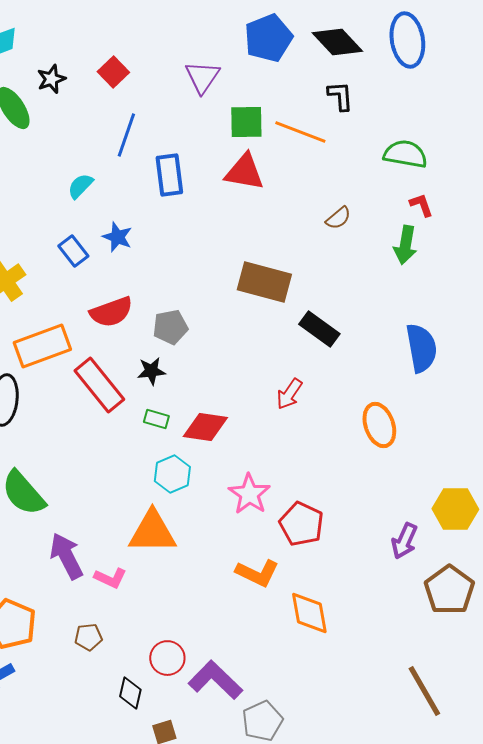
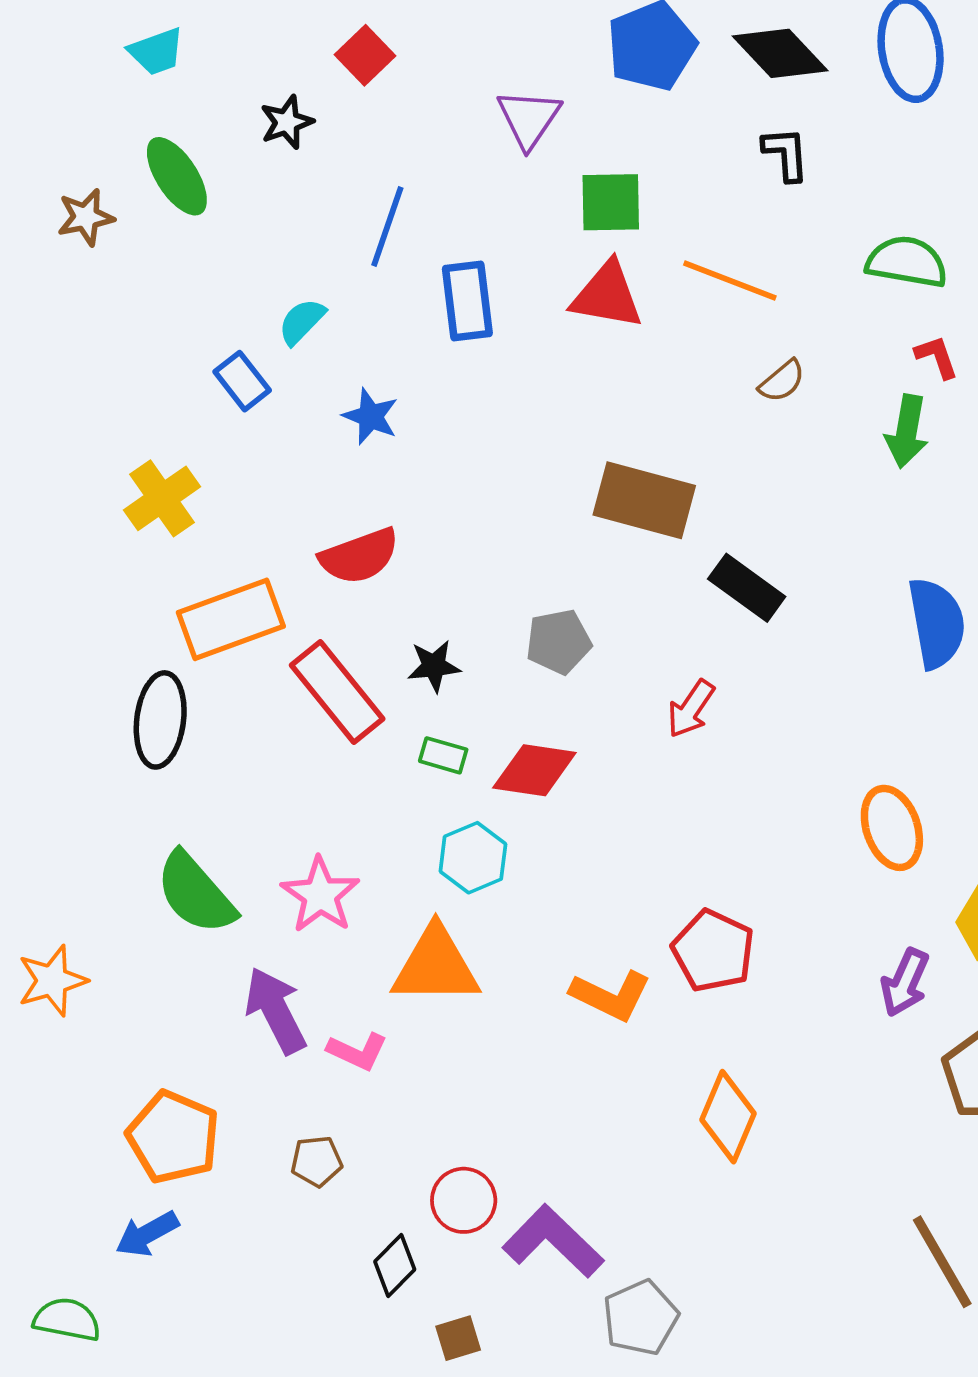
red square: (113, 72) -> (365, 55), moved
black star: (51, 79) -> (287, 122), moved
orange line: (300, 132) -> (730, 281), moved
blue rectangle: (73, 251) -> (242, 381), moved
gray pentagon: (170, 327) -> (559, 642), moved
orange ellipse: (379, 425) -> (892, 828), moved
pink star: (249, 494) -> (320, 895), moved
orange L-shape: (257, 573) -> (611, 996), moved
orange diamond: (309, 613) -> (728, 1117), turned 33
black diamond: (130, 693) -> (395, 1266), turned 32

